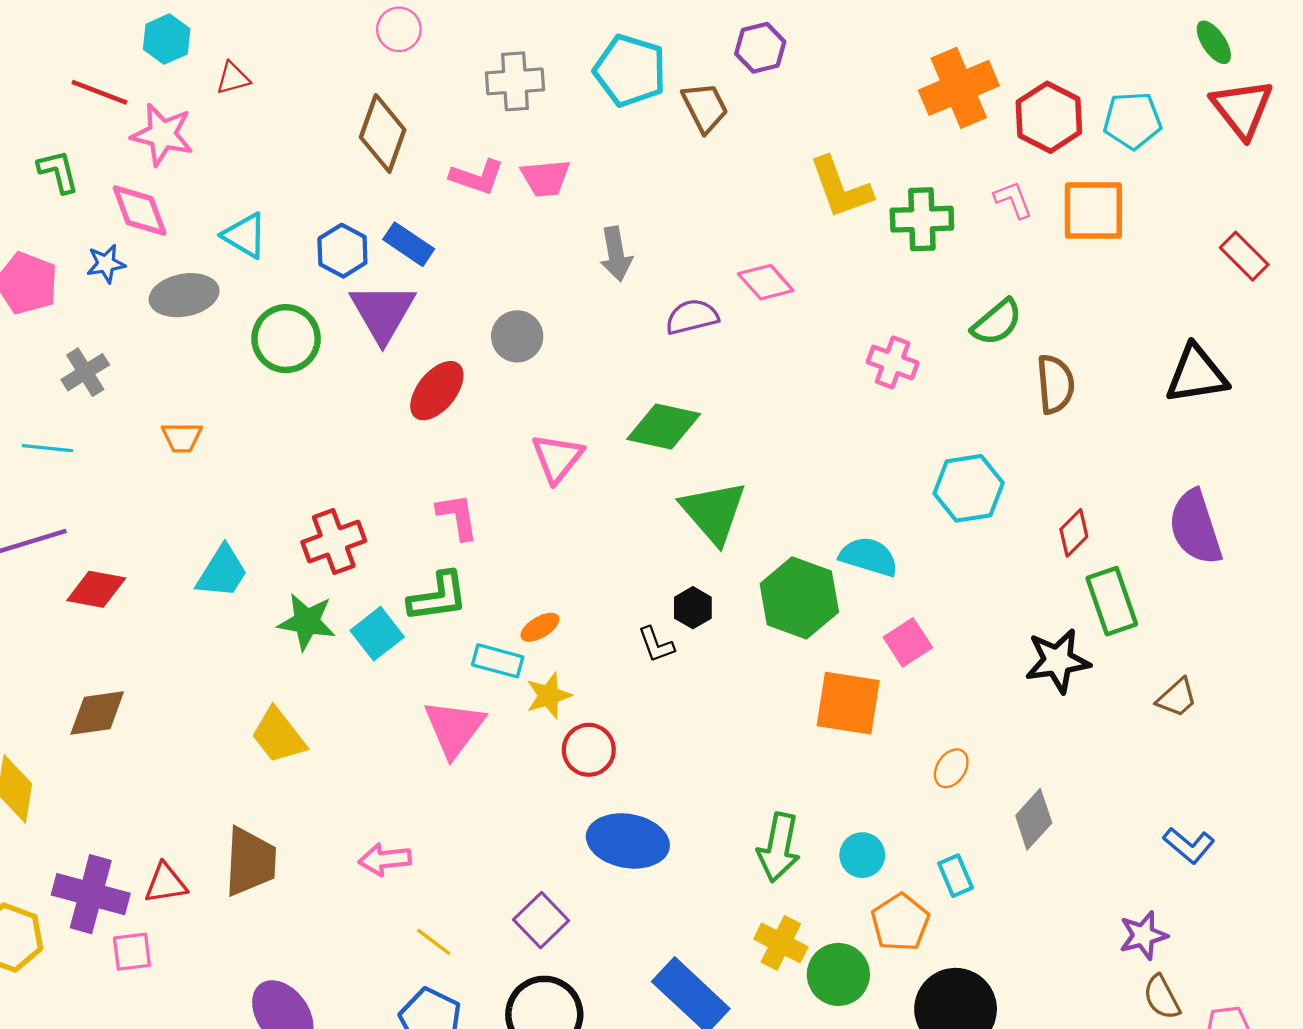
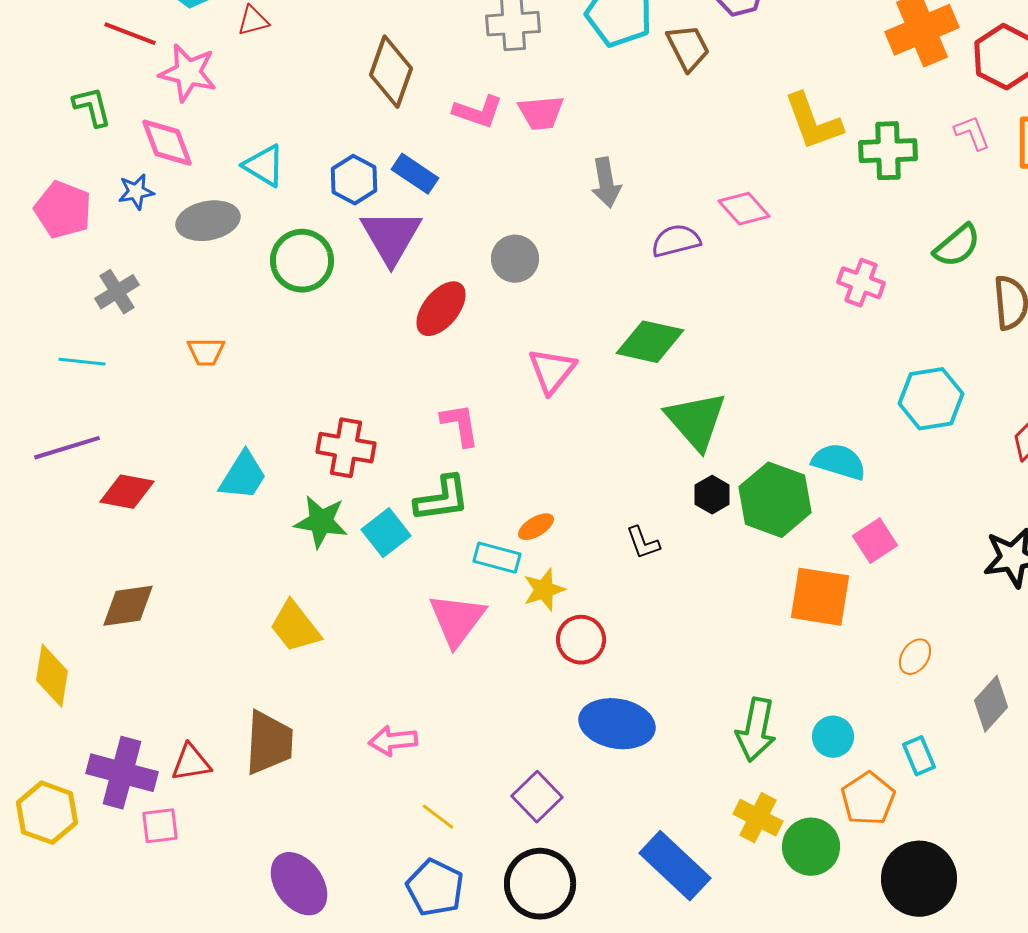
red cross: (334, 541) -> (346, 448), turned 30
black hexagon: (693, 608) -> (712, 495), moved

